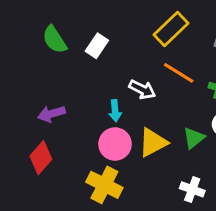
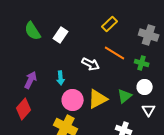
yellow rectangle: (171, 29) -> (110, 24), size x0.7
cyan arrow: (115, 111) -> (61, 78), moved
purple arrow: (51, 114) -> (31, 80), turned 132

